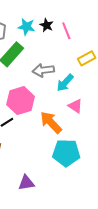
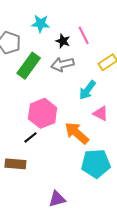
black star: (46, 25) -> (63, 41), moved
cyan star: (26, 27) -> (41, 24), moved
gray arrow: (43, 70) -> (62, 64), moved

